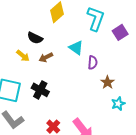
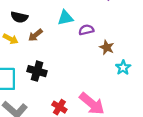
cyan triangle: (76, 48) -> (65, 18), turned -35
purple semicircle: (93, 63) -> (86, 30), turned -96

